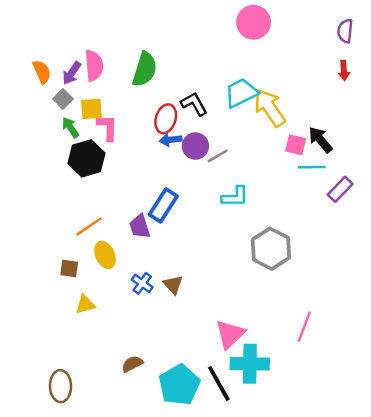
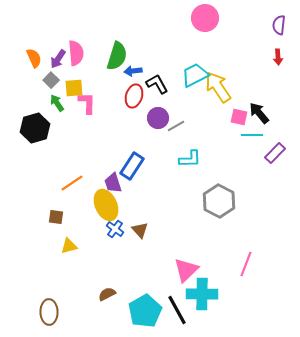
blue arrow: (171, 140) -> (133, 71), moved
black hexagon: (86, 158) -> (35, 128), moved
yellow ellipse: (105, 255) -> (106, 205), moved, size x1.4

